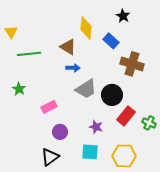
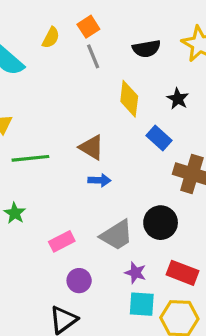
yellow diamond: (86, 28) -> (129, 99), moved
gray trapezoid: (86, 89) -> (117, 235), moved
red rectangle: (126, 116) -> (182, 273), moved, turned 72
cyan square: (90, 152) -> (142, 304), moved

